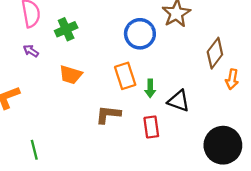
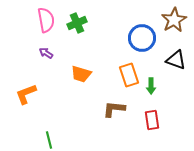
green cross: (66, 29) -> (77, 23), moved
black triangle: (179, 101) -> (176, 60), moved

